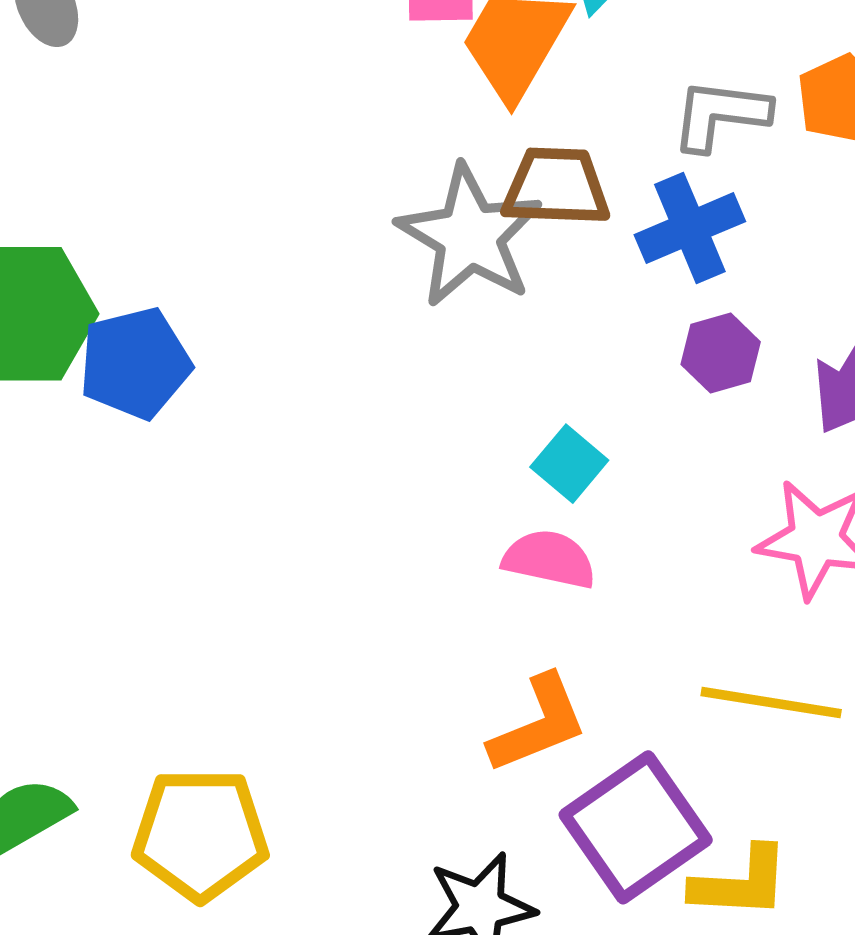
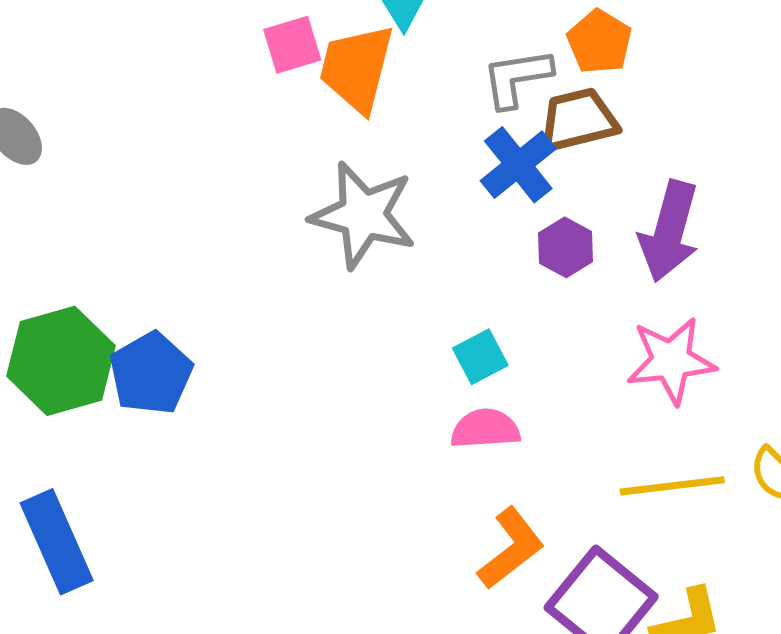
brown trapezoid: (556, 187) -> (578, 120), moved
cyan square: (569, 464) -> (480, 357), turned 38

